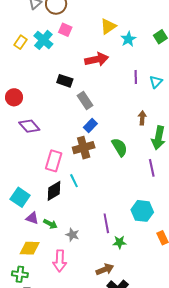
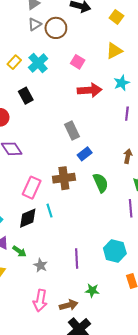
yellow triangle: (108, 26) -> (114, 51), moved
pink square: (65, 30) -> (78, 62), moved
cyan star: (128, 39) -> (122, 83), moved
black rectangle: (65, 81) -> (26, 96), moved, turned 35
blue rectangle: (90, 125) -> (85, 154), moved
green star: (120, 242) -> (92, 291), moved
pink arrow: (60, 261) -> (40, 301), moved

